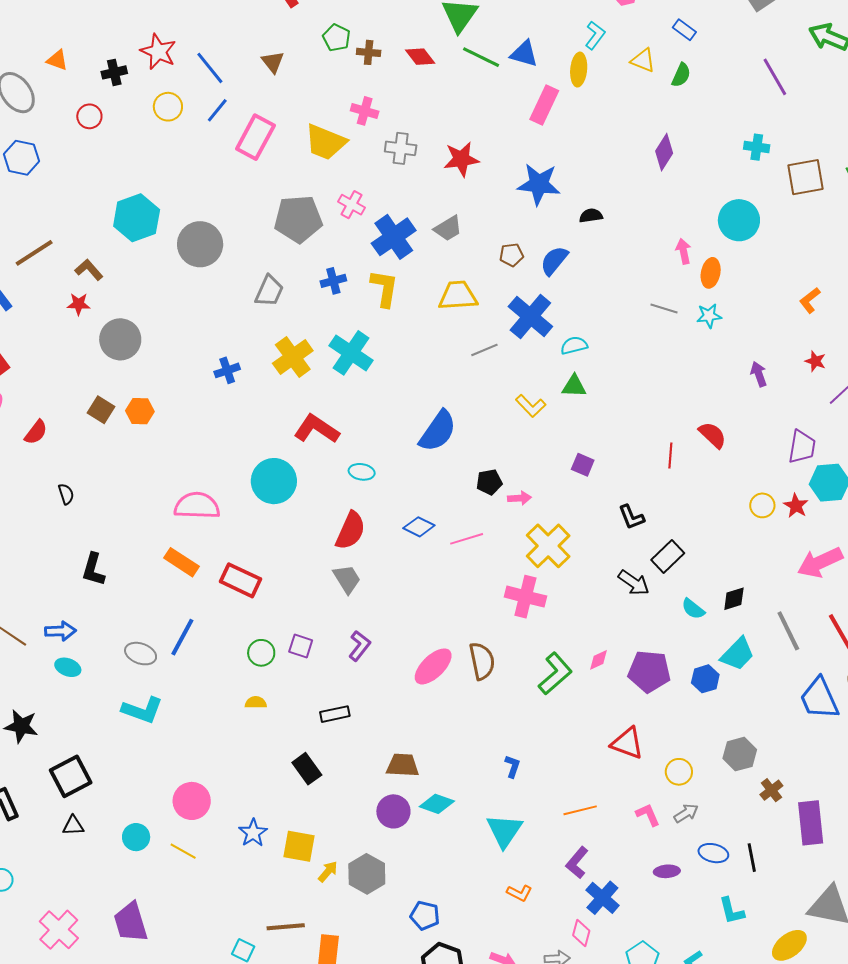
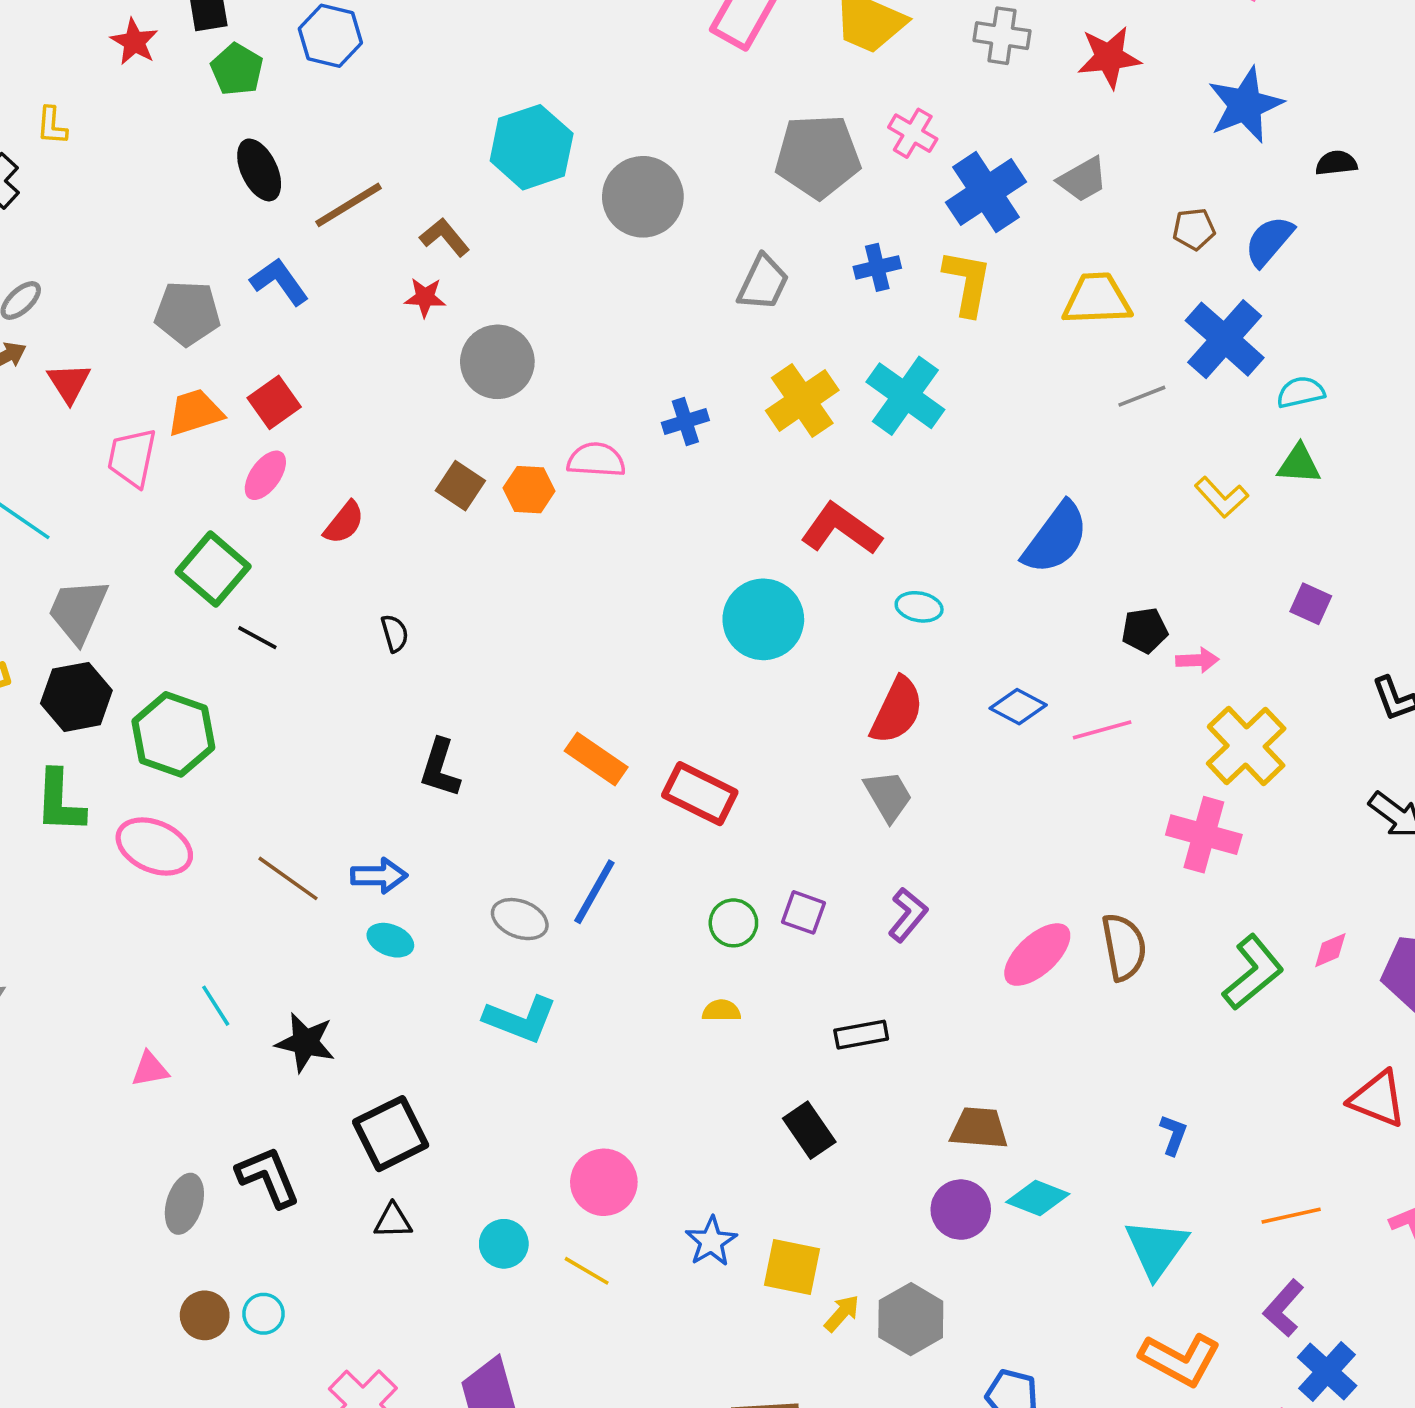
blue star: (539, 184) -> (1245, 105), turned -30
pink semicircle: (197, 506) -> (596, 460), moved, size x0.7
orange L-shape: (519, 893) -> (1180, 1359), size x1.8

